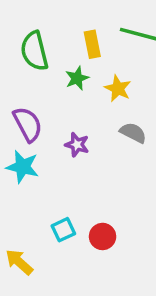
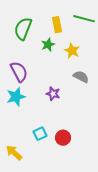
green semicircle: (34, 51) -> (23, 29), turned 35
purple star: (77, 145) -> (53, 94), moved
cyan star: (23, 167) -> (16, 97), turned -30

